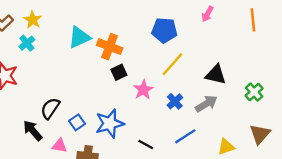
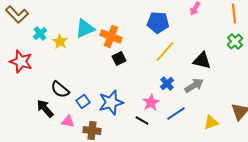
yellow star: (33, 20) -> (60, 42), moved
pink star: (143, 90) -> (151, 102), moved
green cross: (254, 92) -> (235, 42), moved
black semicircle: (50, 108) -> (60, 90), turned -84

